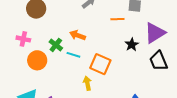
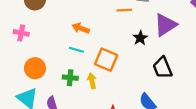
green cross: (56, 45) -> (70, 78), moved, turned -32
orange circle: (37, 60) -> (35, 68), moved
black trapezoid: (159, 61) -> (163, 68), moved

